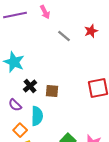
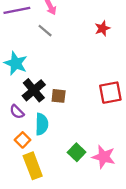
gray line: (64, 36) -> (45, 31), moved
black cross: (30, 86) -> (34, 90), size x1.5

